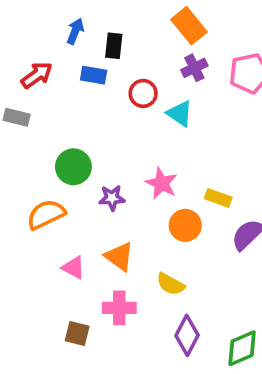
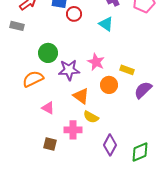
red circle: (143, 93) -> (74, 14), moved
purple star: (112, 198) -> (69, 70), size x1.5
orange triangle: (119, 257) -> (81, 96), moved
yellow semicircle: (171, 284) -> (91, 117), moved

